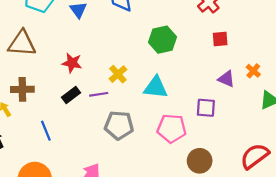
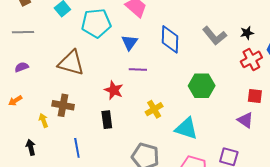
purple triangle: (226, 79) -> (245, 120), moved
purple line: (99, 94) -> (138, 69), moved
black rectangle: (71, 95) -> (107, 120), turned -72

